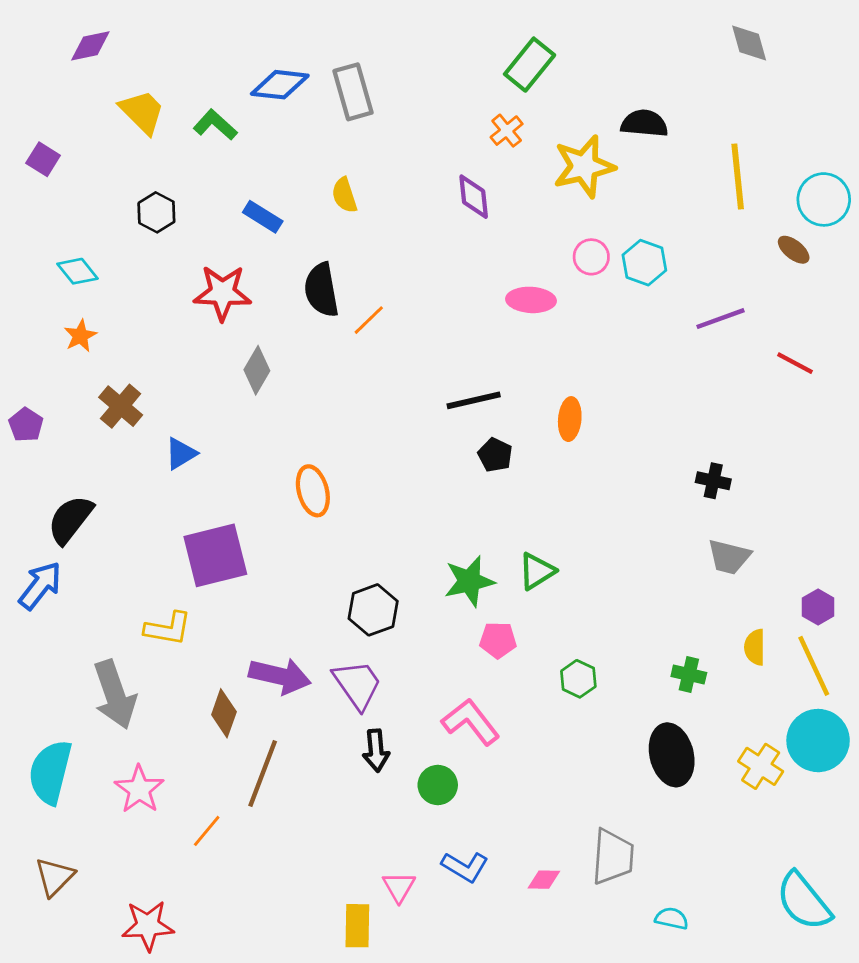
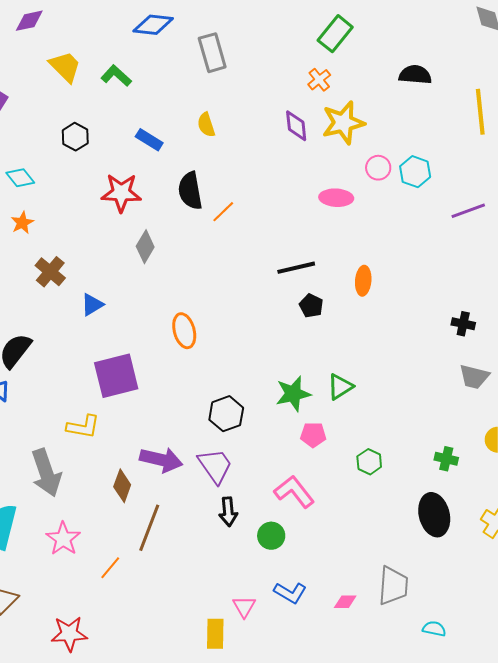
blue diamond: (280, 85) -> (153, 25), moved
yellow star: (584, 166) -> (343, 123), moved

